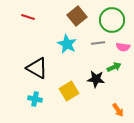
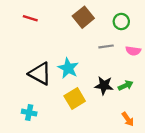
green circle: (112, 20) -> (121, 22), size x0.6
cyan star: (67, 44) -> (68, 68), moved
green arrow: (114, 67) -> (126, 85), moved
cyan cross: (35, 99) -> (29, 113), moved

